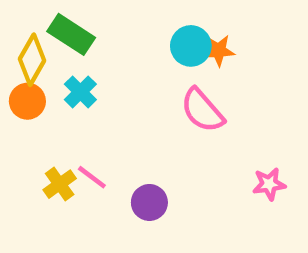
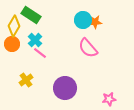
pink line: (92, 177) -> (40, 53), moved
pink star: (269, 184) -> (109, 99), moved
purple circle: (149, 202) -> (65, 88), size x1.5

